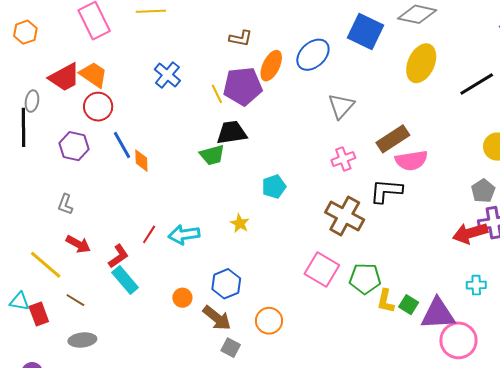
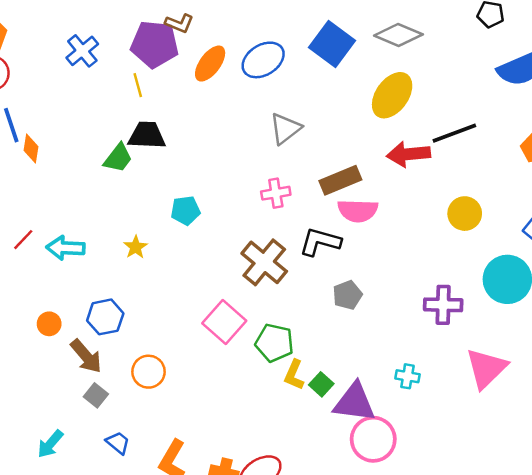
purple pentagon: (243, 86) -> (155, 44), moved
green trapezoid: (212, 155) -> (118, 158), turned -48
gray pentagon: (483, 191) -> (347, 295), moved
red arrow: (470, 233) -> (408, 154), moved

